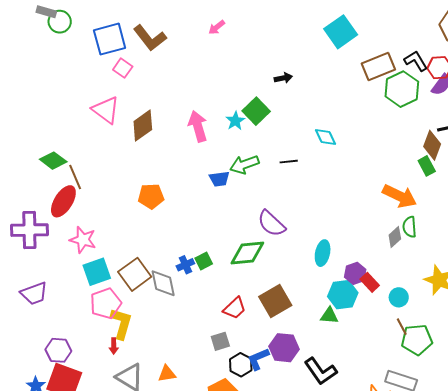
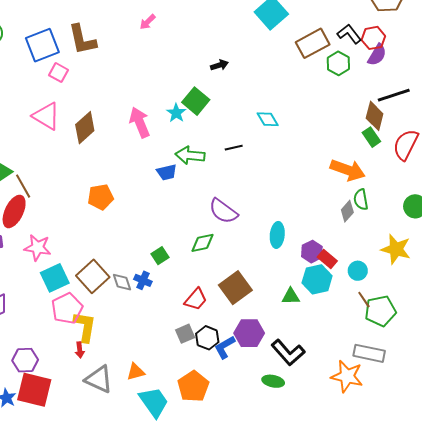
brown L-shape: (150, 38) -> (82, 40), turned 32
green hexagon: (402, 89) -> (338, 63), size x0.7
green arrow: (244, 165) -> (190, 155), turned 32
green diamond: (247, 253) -> (203, 243), size x0.7
blue cross: (185, 265) -> (143, 280), moved, turned -36
gray diamond: (163, 283) -> (122, 282), size x0.7
cyan hexagon: (343, 295) -> (317, 279), moved
black hexagon: (241, 365) -> (207, 338), moved

